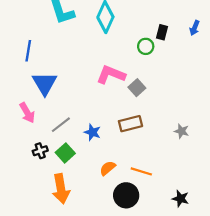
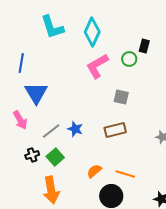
pink L-shape: (111, 75) -> (97, 66), moved, turned -52
gray square: (137, 88) -> (121, 97), turned -35
blue star: (92, 132) -> (75, 129), moved

